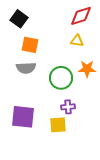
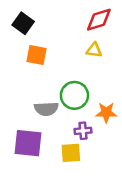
gray semicircle: (26, 68) -> (46, 109), moved
orange star: (87, 69) -> (106, 112), moved

